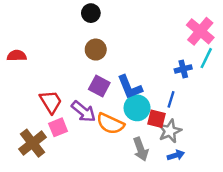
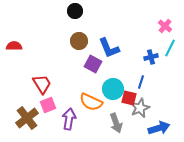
pink cross: (200, 31) -> (165, 26), size x0.6
purple square: (99, 86) -> (93, 64), moved
blue L-shape: (130, 87) -> (109, 48), moved
purple arrow: (84, 112) -> (69, 119), moved, turned -120
blue arrow: (176, 155) -> (159, 128), moved, size x1.5

